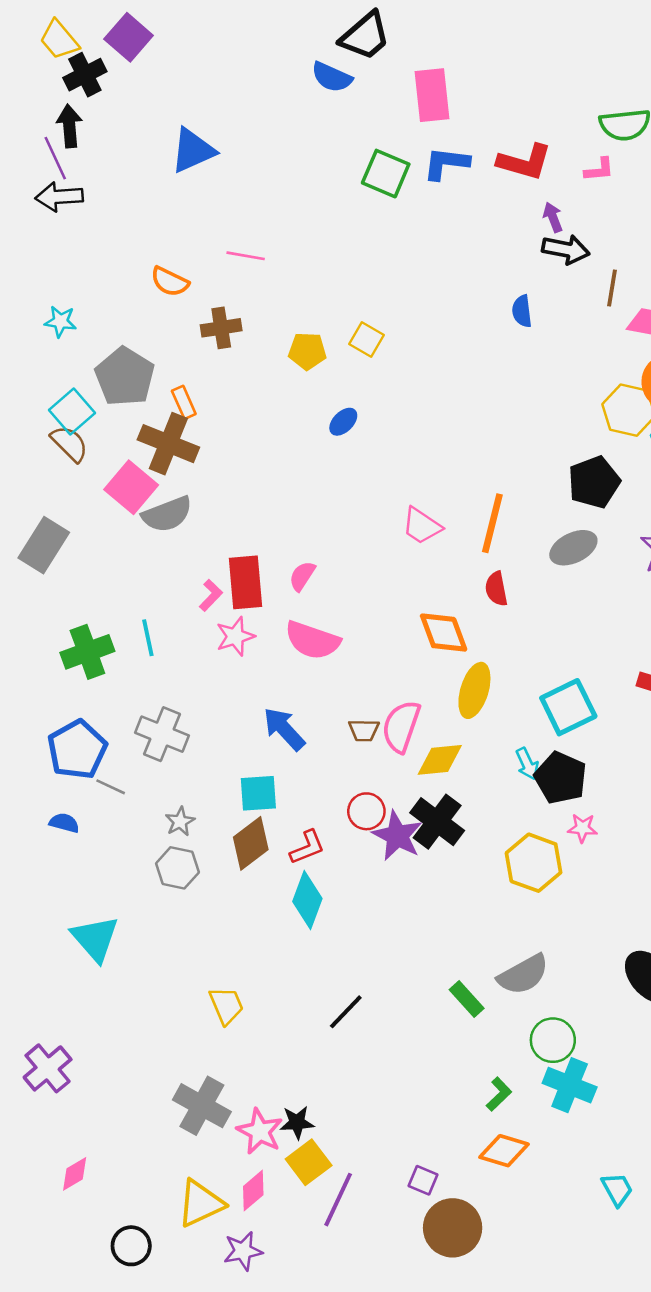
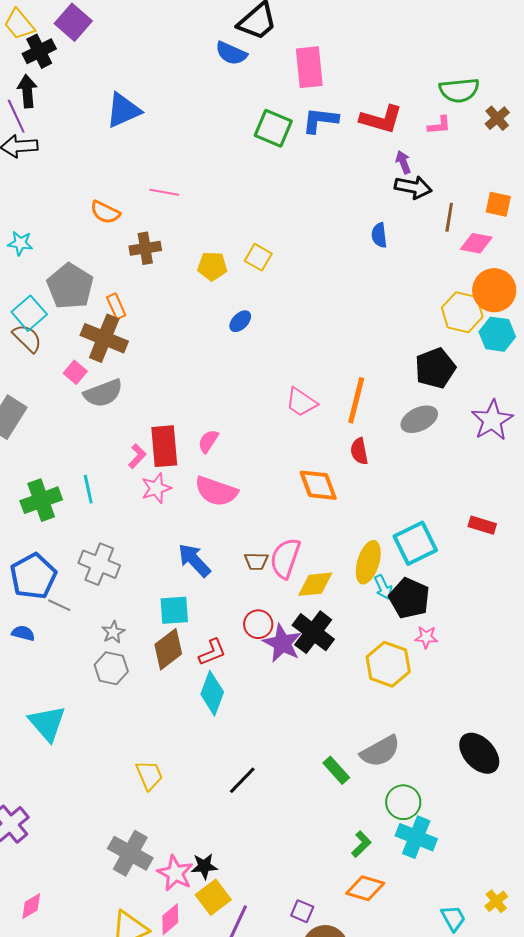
pink square: (131, 487) -> (75, 372), size x0.6
yellow ellipse: (474, 690) -> (368, 562), moved

